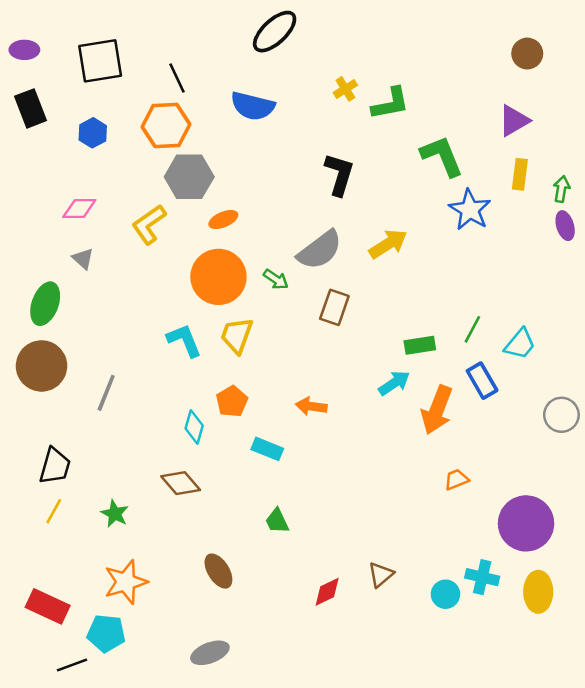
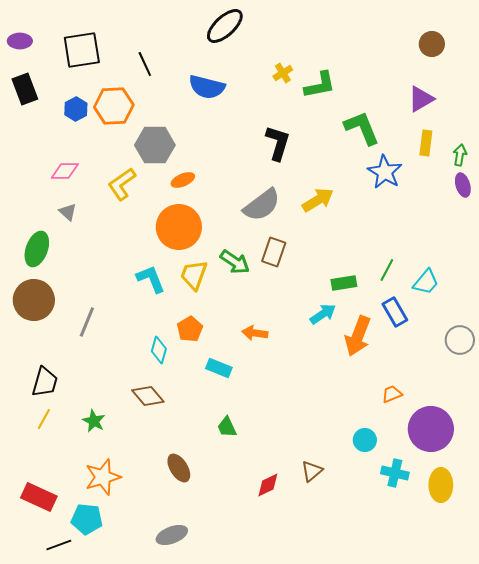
orange hexagon: (166, 126) -> (114, 106), moved
green arrow: (276, 279) -> (235, 262), moved, size x1.4
orange trapezoid: (456, 479) -> (392, 394), moved
cyan circle: (445, 594) -> (365, 440), moved

